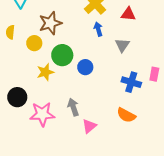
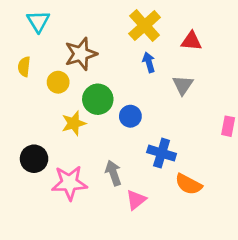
blue cross: (131, 82) -> (162, 153), moved

